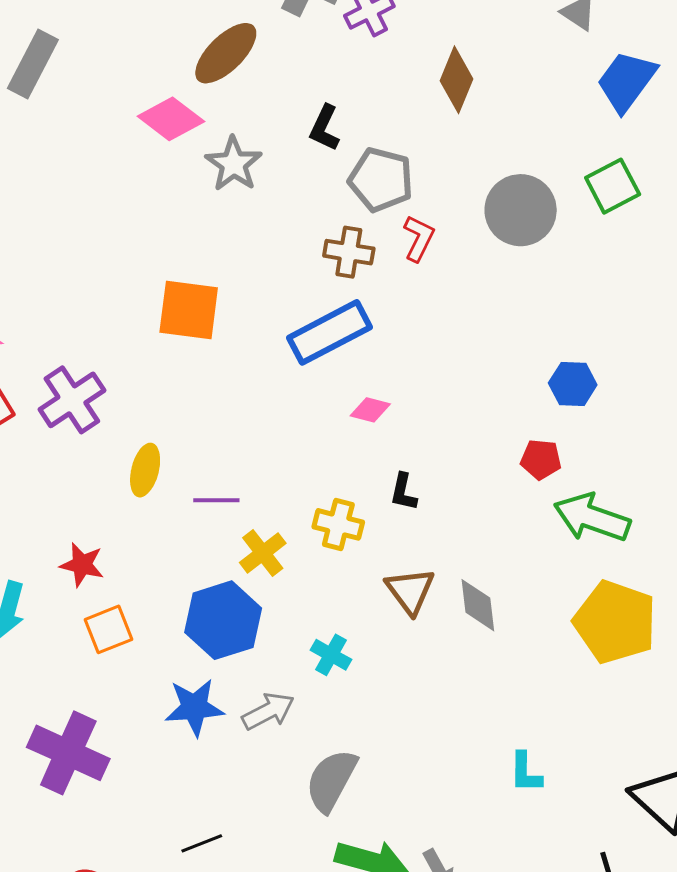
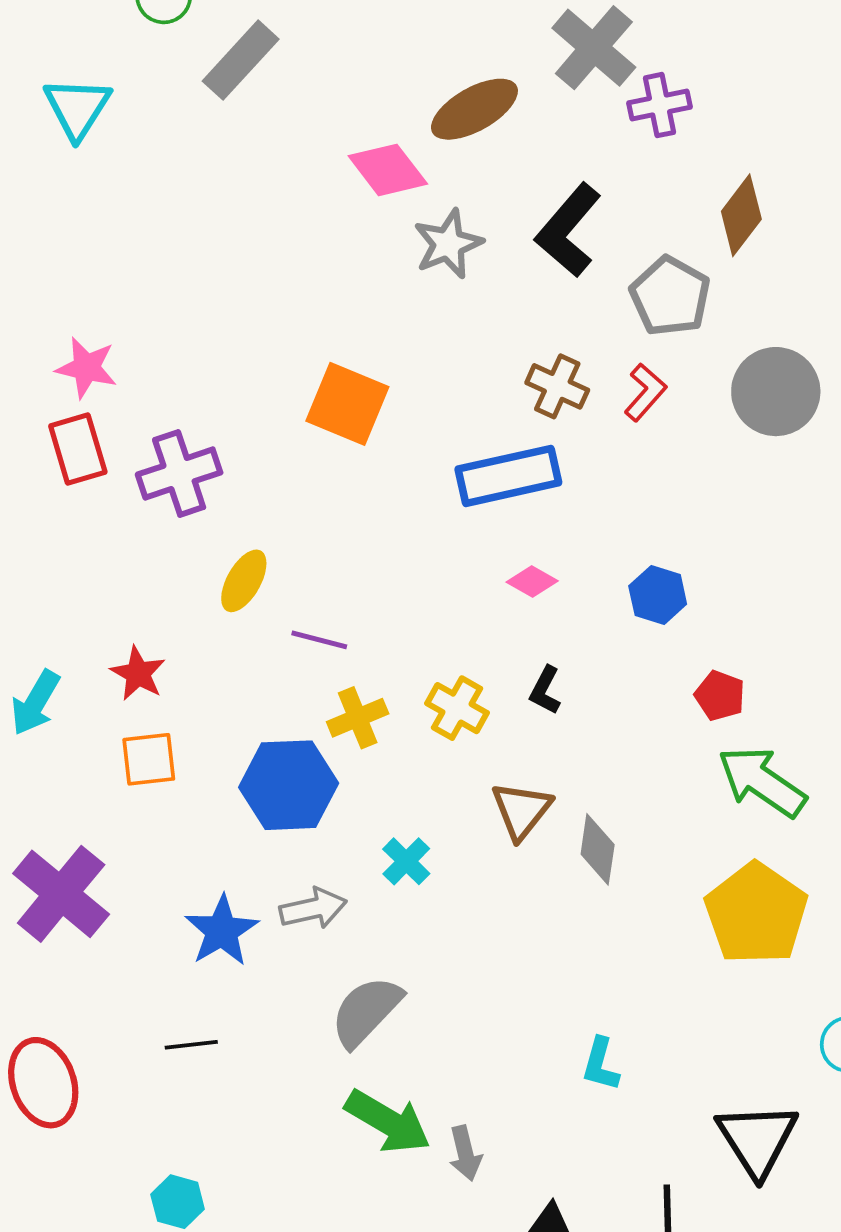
black L-shape: (325, 128) -> (568, 230), size x1.6
gray pentagon: (381, 180) -> (670, 296), moved
blue hexagon: (573, 384) -> (658, 595), moved
blue star: (194, 707) -> (222, 931), moved, turned 30

